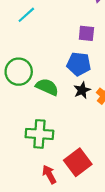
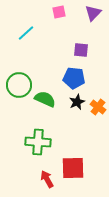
red square: (78, 162) -> (73, 168), turned 35

